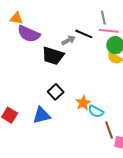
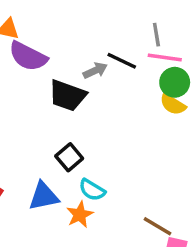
orange star: (83, 103) -> (80, 215), moved
cyan semicircle: (96, 111) -> (92, 190), moved
brown line: (109, 130) -> (157, 226), turned -42

